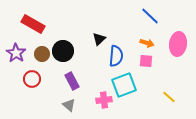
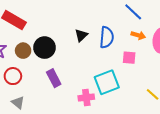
orange arrow: (147, 43) -> (138, 35), moved
blue semicircle: (116, 56) -> (107, 37), moved
gray triangle: (69, 105) -> (18, 103), moved

